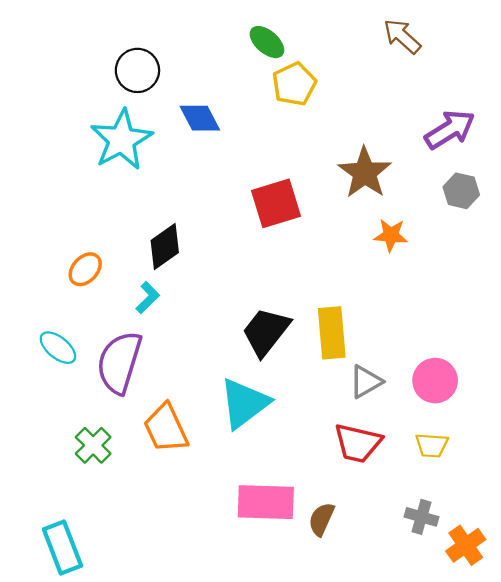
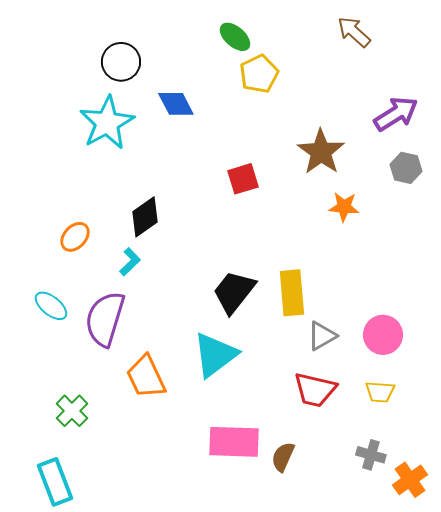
red square: (276, 203) -> (243, 179), size x0.7
green cross: (93, 445) -> (72, 411), moved

